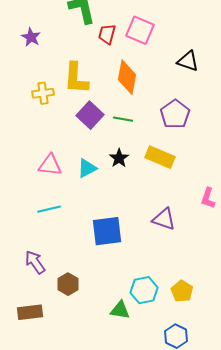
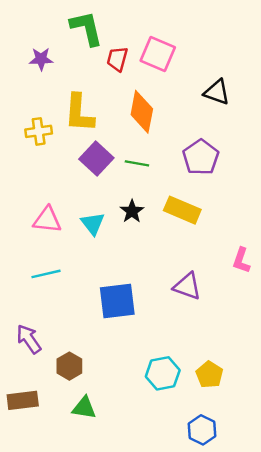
purple star: (31, 37) -> (41, 59), moved, turned -30
cyan triangle: (87, 168) -> (93, 224), turned -40
green triangle: (120, 310) -> (84, 408), moved

